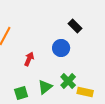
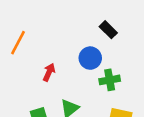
green cross: (68, 81) -> (110, 80), moved, turned 35

